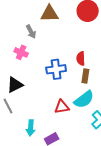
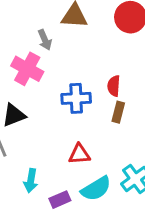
pink cross: (21, 52) -> (27, 69), size x1.5
cyan semicircle: (84, 99) -> (96, 189), moved

